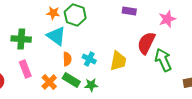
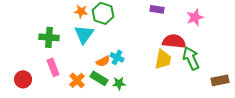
cyan triangle: (56, 36) -> (84, 34), turned 30
red semicircle: (146, 43) -> (174, 41), turned 70
orange semicircle: (67, 59) -> (103, 61), moved, turned 64
yellow trapezoid: (118, 61) -> (163, 59), moved

